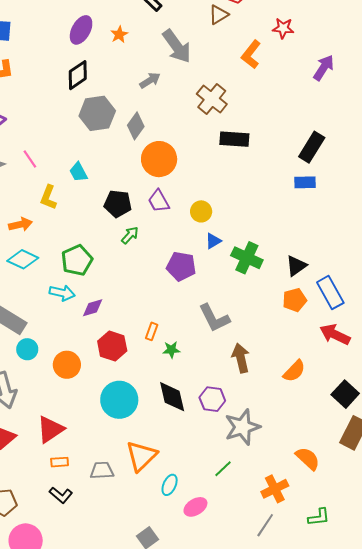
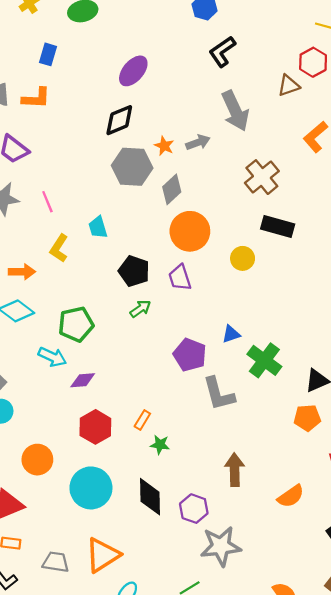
orange star: (119, 34) -> (164, 146), moved, turned -30
yellow circle: (201, 211) -> (243, 258), moved
gray L-shape: (214, 318) -> (219, 394), moved
orange circle: (67, 365) -> (37, 460), moved

